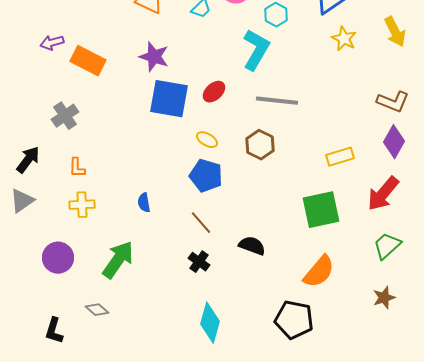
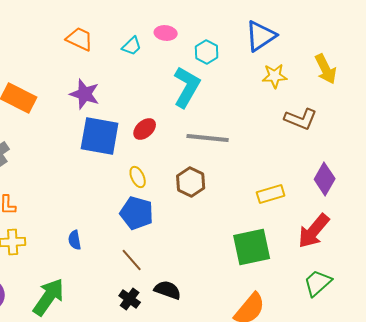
yellow star: (344, 39) -> (275, 76), turned -30
brown L-shape: (393, 102) -> (301, 119), moved
yellow ellipse: (207, 140) -> (138, 177), turned 35
black semicircle: (252, 246) -> (168, 290), moved

